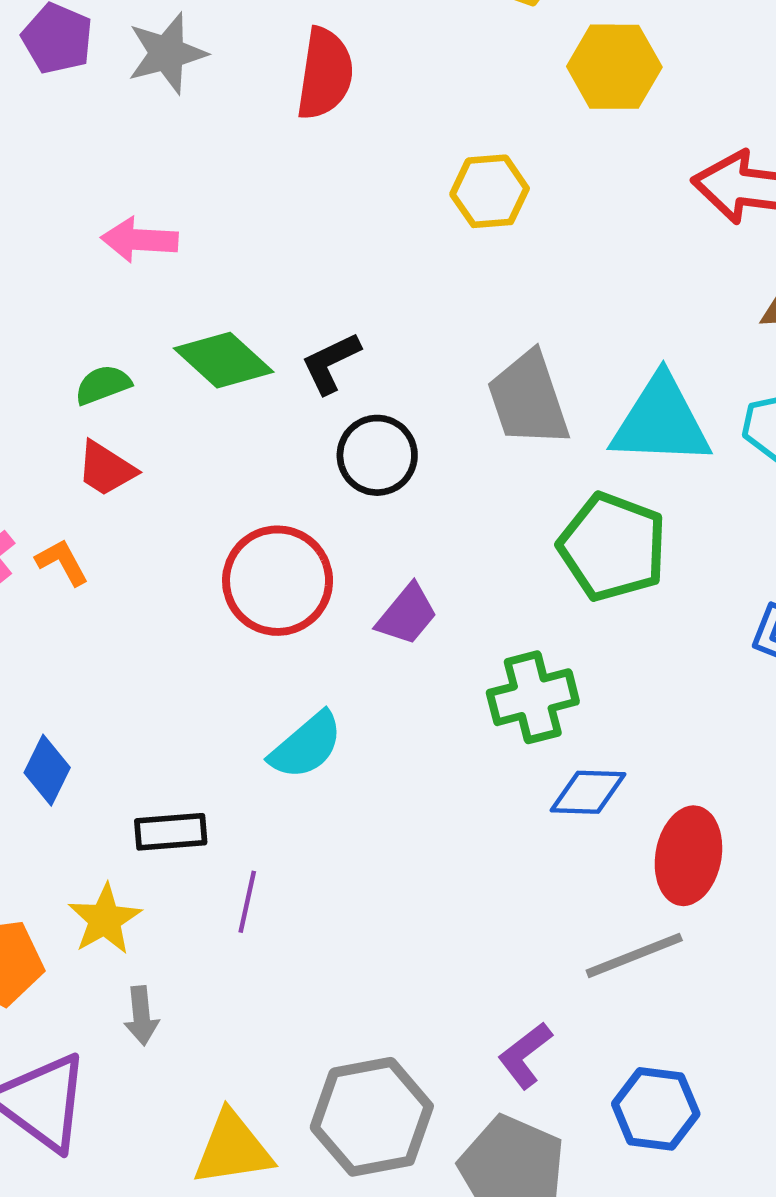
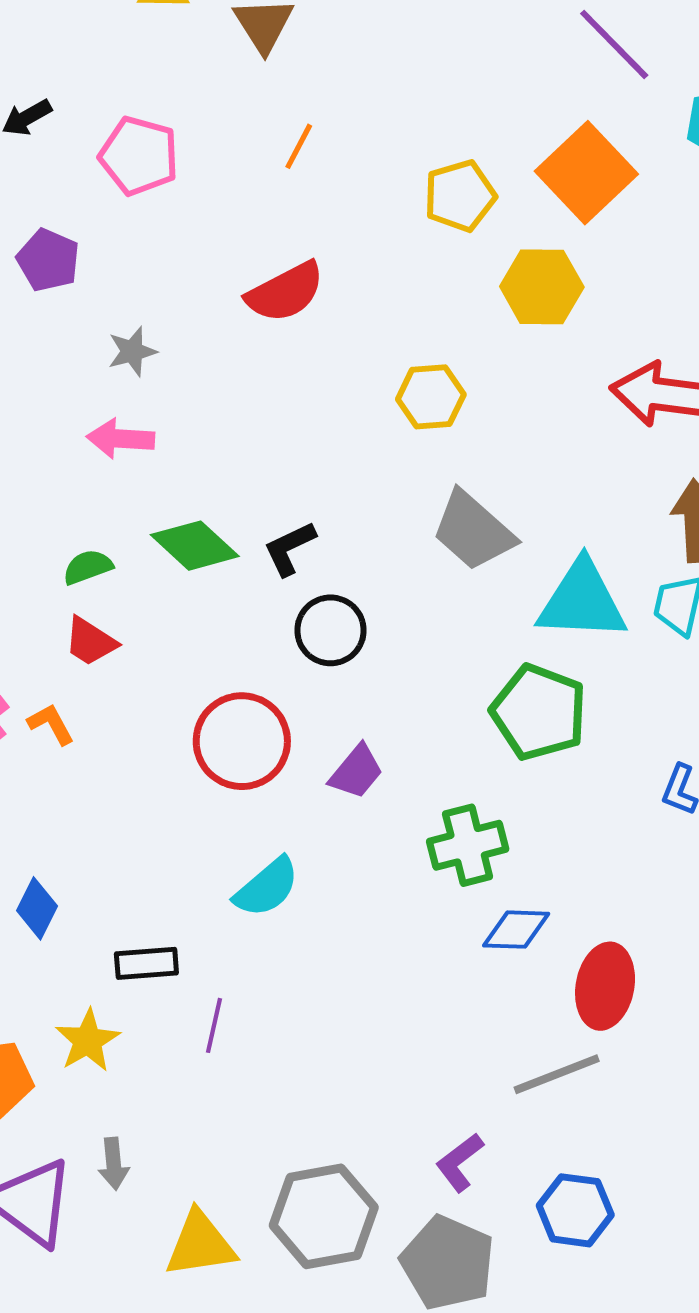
gray star: (167, 53) -> (132, 351), moved, size x0.7
red semicircle: (325, 74) -> (285, 292), turned 54
gray trapezoid: (528, 399) -> (473, 531), moved, turned -30
gray arrow: (141, 1016) -> (114, 1164), moved

